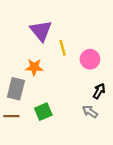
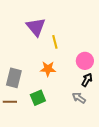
pink circle: (90, 59) -> (85, 61), moved
orange star: (34, 67) -> (48, 69), moved

